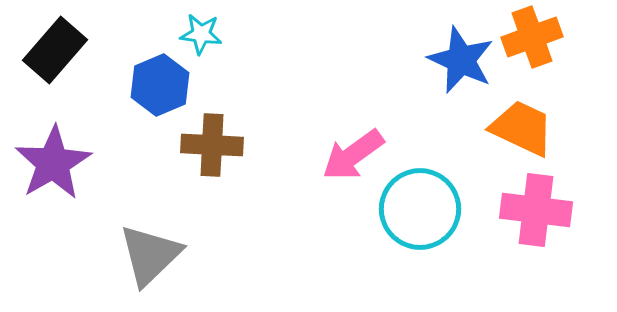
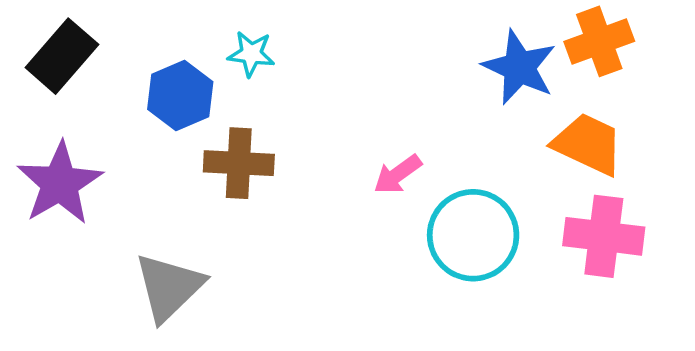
cyan star: (201, 34) -> (251, 54), moved
pink arrow: (353, 155) -> (398, 174), size x0.7

